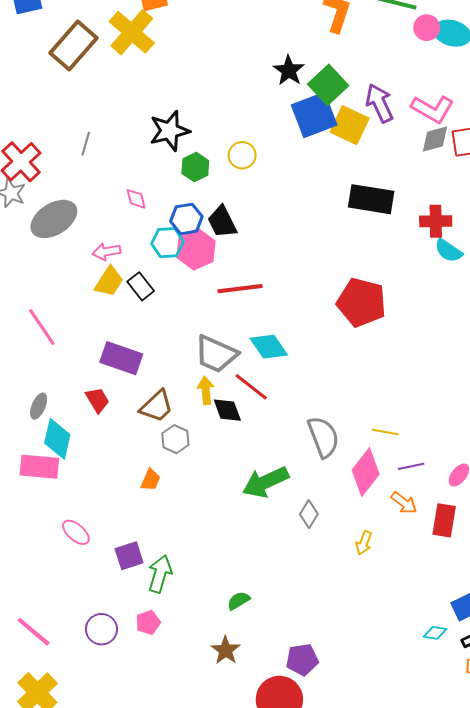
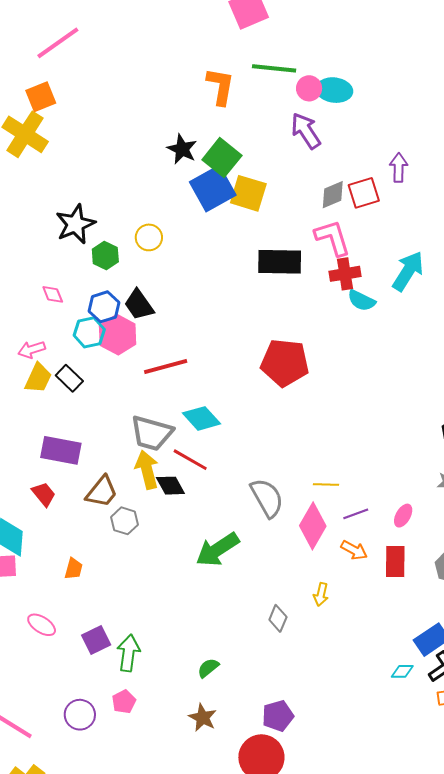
purple arrow: (379, 103) -> (306, 131), moved
pink L-shape: (433, 109) -> (333, 238), moved, turned -129
yellow arrow: (206, 390) -> (147, 470), size x1.4
orange trapezoid: (151, 480) -> (74, 569), moved
gray diamond: (309, 514) -> (278, 618), moved

